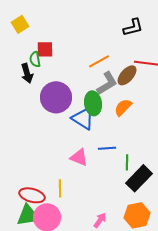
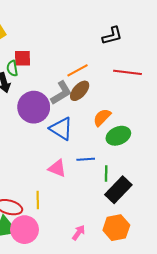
brown ellipse: (127, 75) -> (80, 91), moved
gray L-shape: (107, 83) -> (61, 93), moved
green ellipse: (93, 103) -> (118, 136), moved, turned 75

